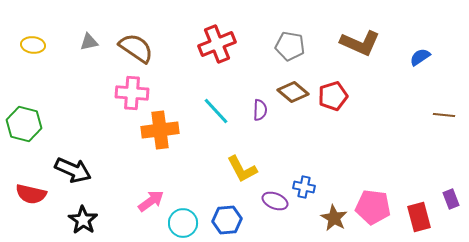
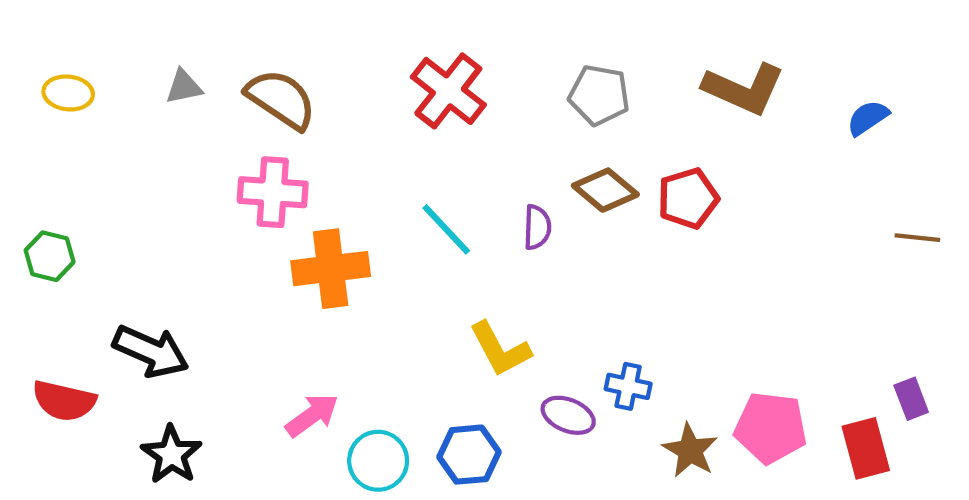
red cross: (217, 44) -> (448, 91), turned -30
green hexagon: (24, 124) -> (50, 256), size x0.7
purple rectangle: (451, 199) -> (911, 399), moved

